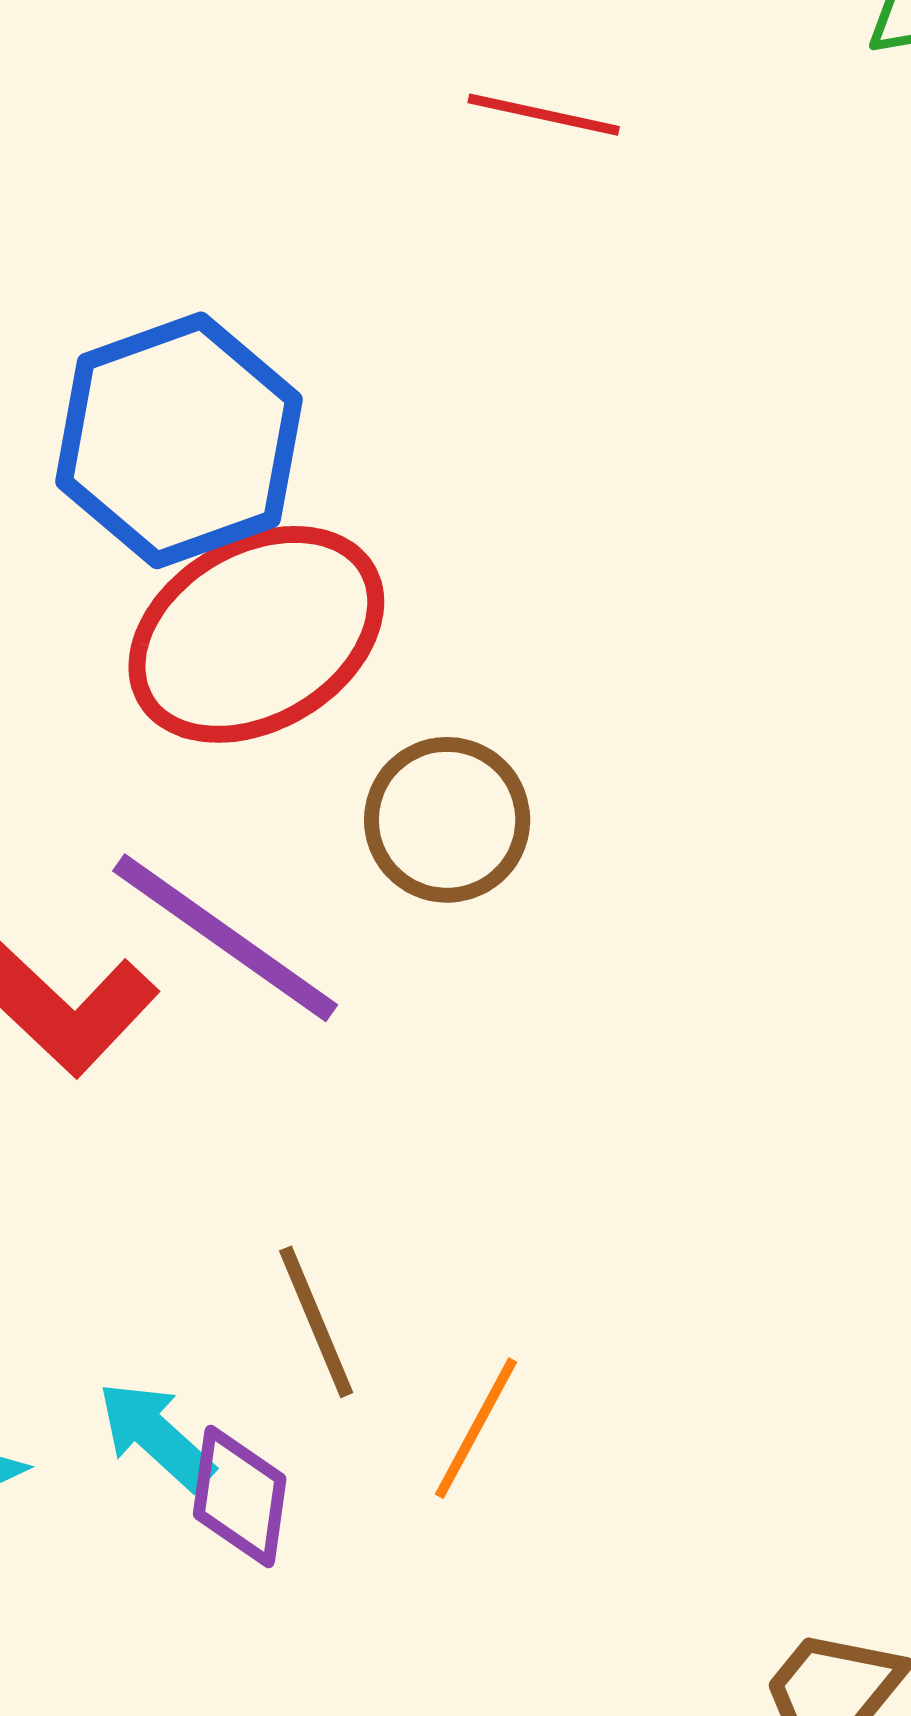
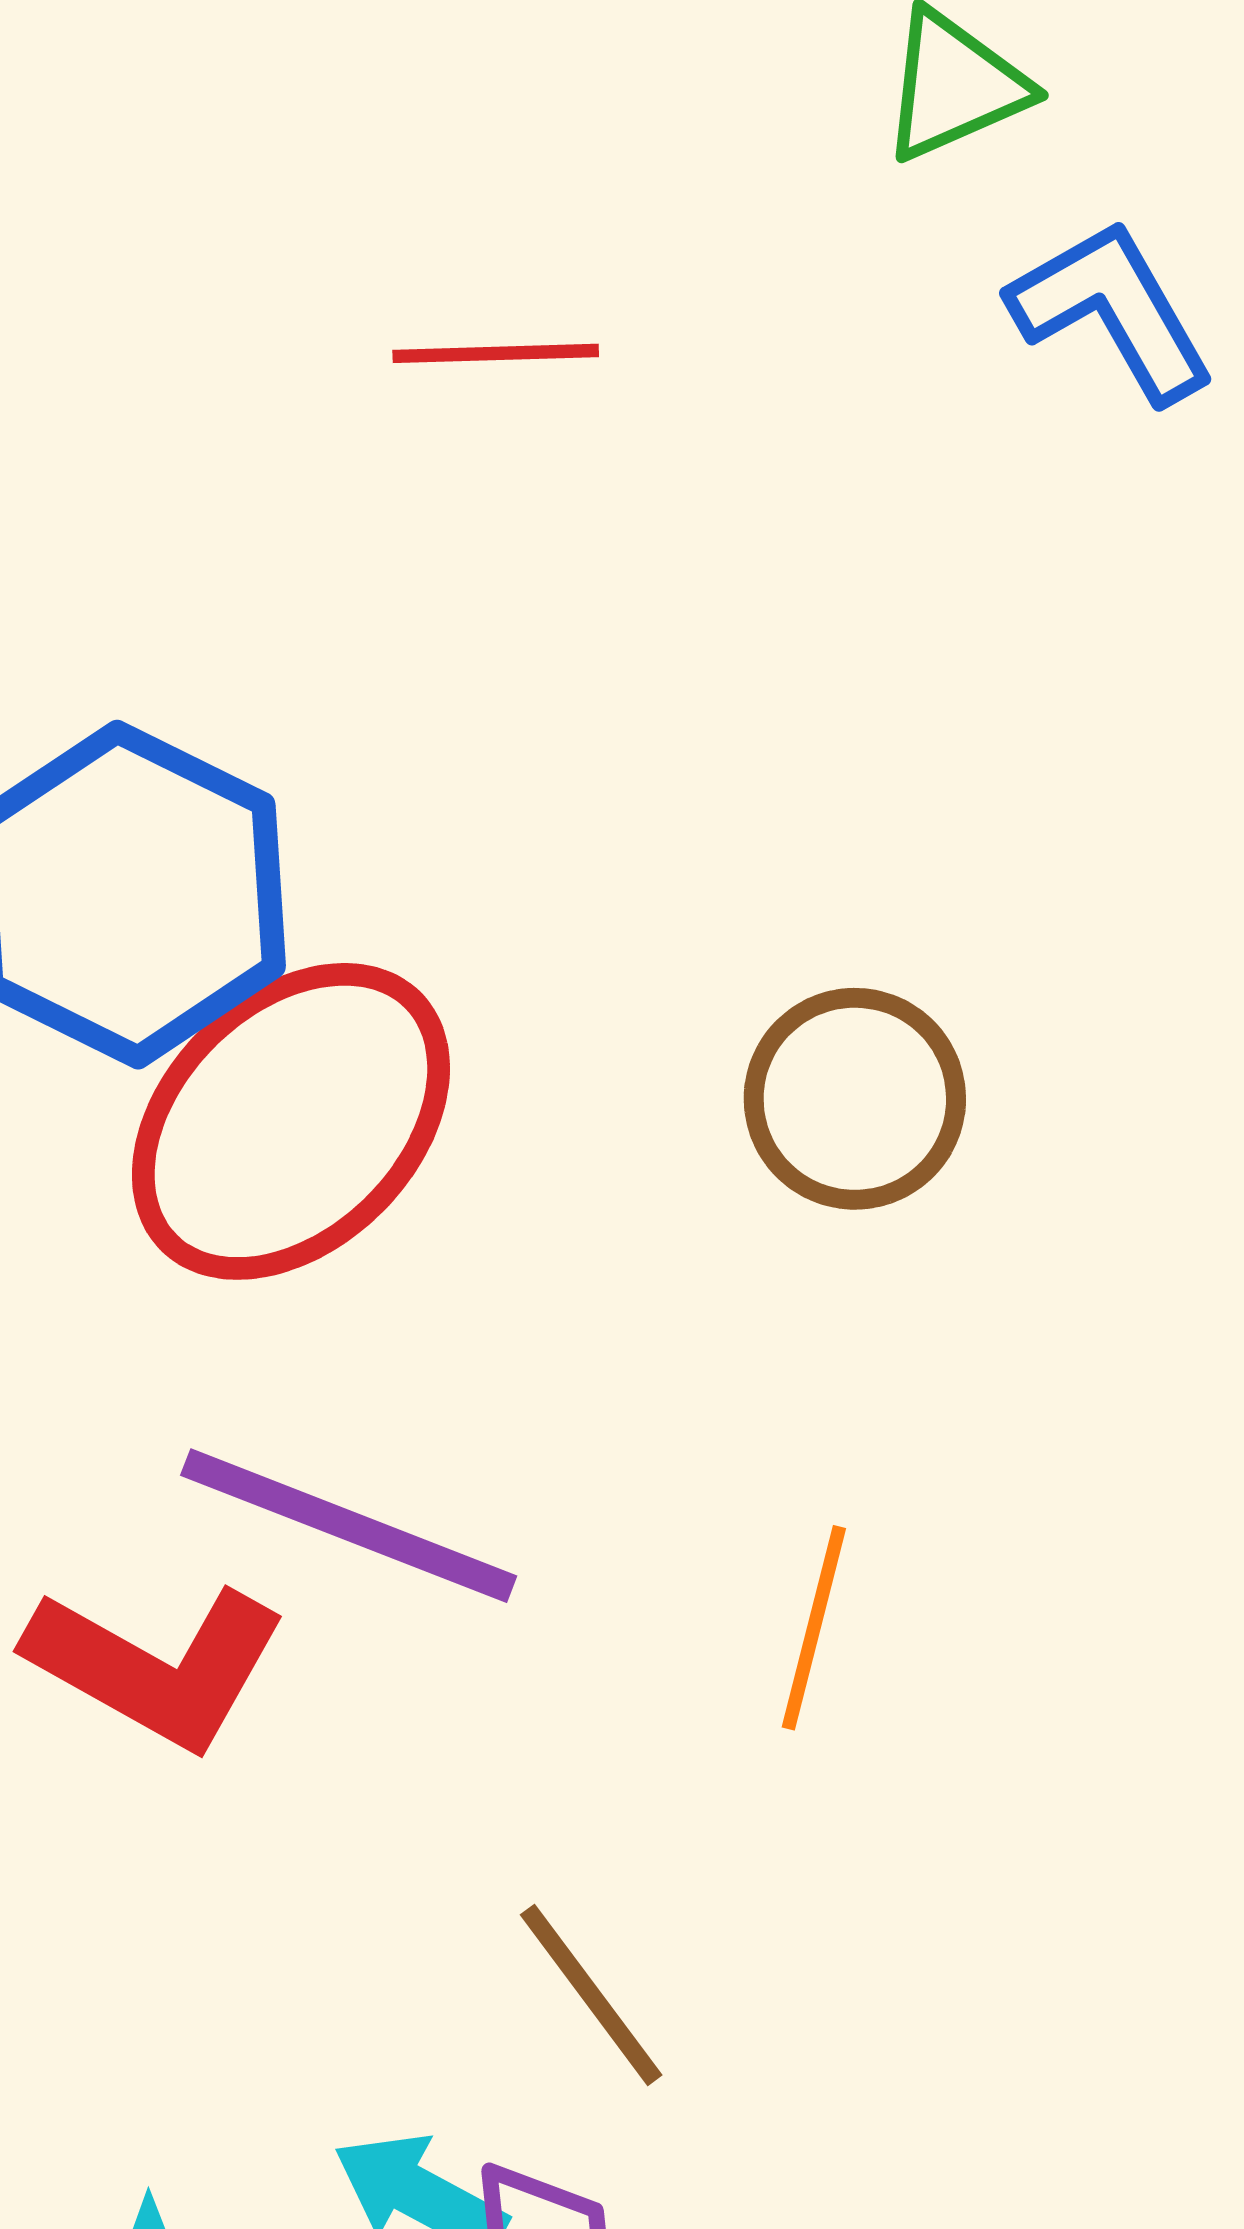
brown circle: (447, 820) -> (855, 1099), moved
orange line: (476, 1428) -> (814, 1628), moved

